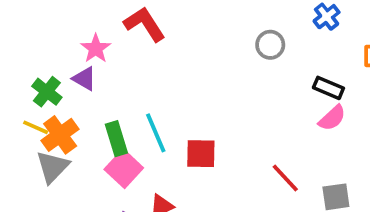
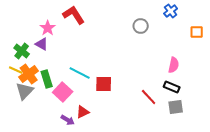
black rectangle: (328, 88) -> (172, 87), moved
pink semicircle: (332, 118) -> (174, 65), turned -35
cyan line: (156, 133) -> (80, 73), turned -40
green rectangle: (116, 139) -> (47, 79), moved

